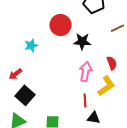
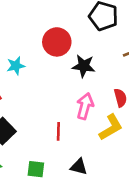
red line: (85, 101) -> (58, 131), moved
black triangle: (94, 118) -> (79, 167), moved

